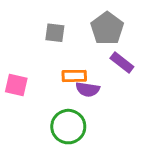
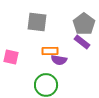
gray pentagon: (107, 28) -> (84, 24), moved
gray square: (55, 33) -> (37, 22), size x1.5

